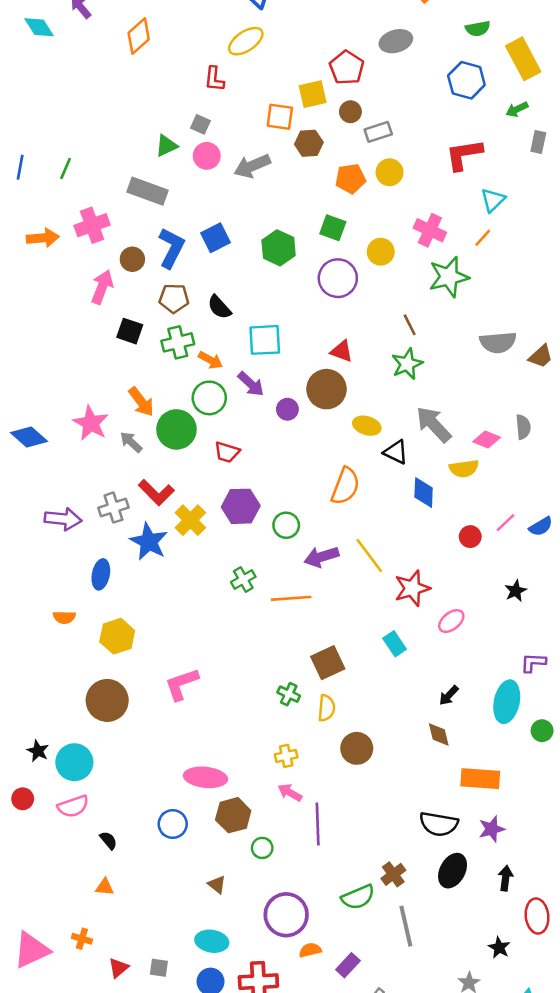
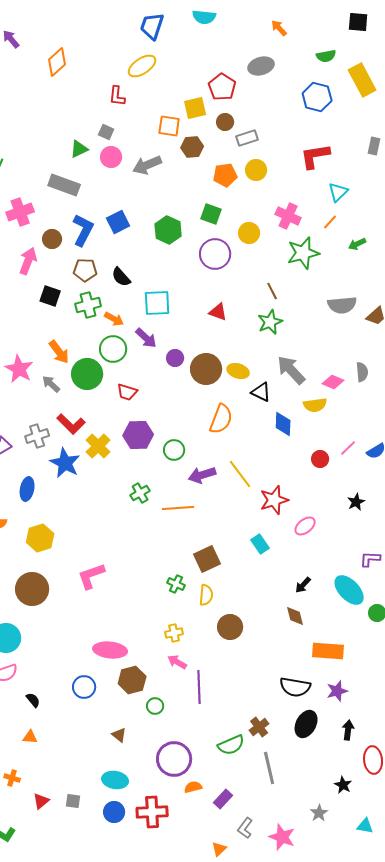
green arrow: (517, 109) -> (357, 244), moved
brown circle: (326, 389) -> (206, 369), moved
cyan ellipse: (507, 702) -> (349, 590), turned -56

